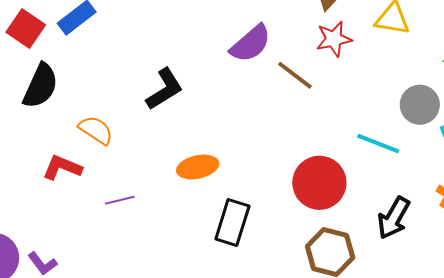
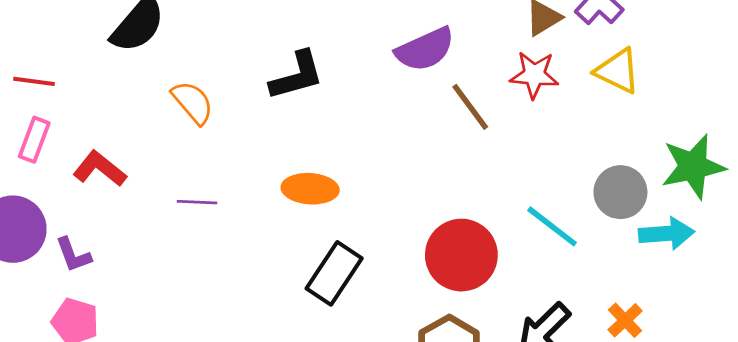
red L-shape: (62, 168) -> (100, 169), moved

